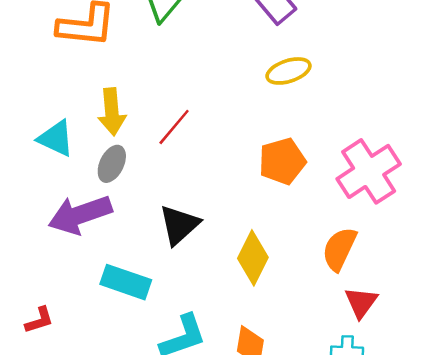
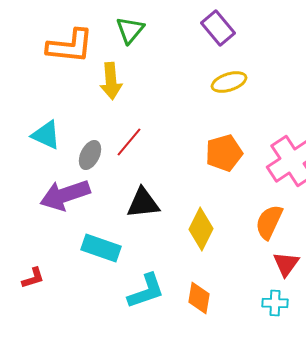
yellow arrow: (112, 112) -> (111, 81), moved
red line: (174, 127) -> (129, 142), moved
black triangle: (179, 225) -> (143, 203), turned 36

